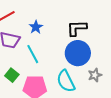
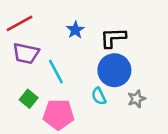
blue star: (36, 27) -> (75, 30), moved
cyan semicircle: (66, 81) -> (99, 96), moved, size x0.6

